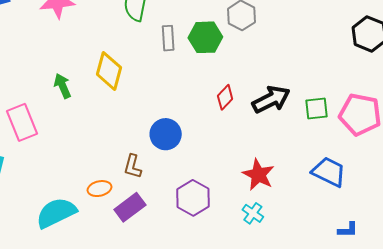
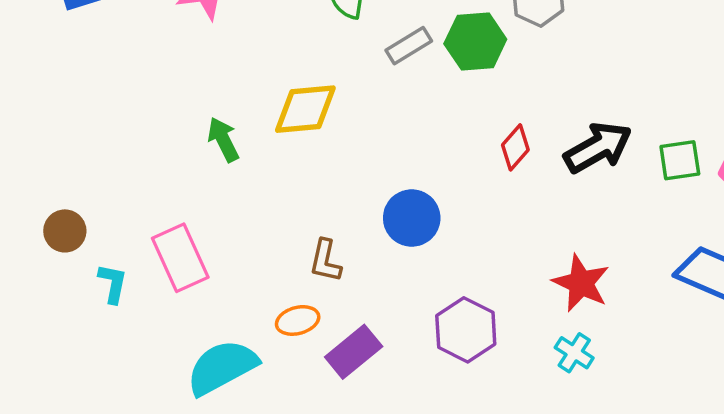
gray rectangle: (168, 38) -> (409, 46), turned 65
yellow diamond: (109, 71) -> (305, 109), turned 72
pink rectangle: (22, 122) -> (180, 258), moved
brown L-shape: (133, 166) -> (325, 261), moved

